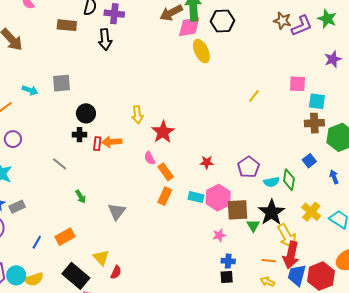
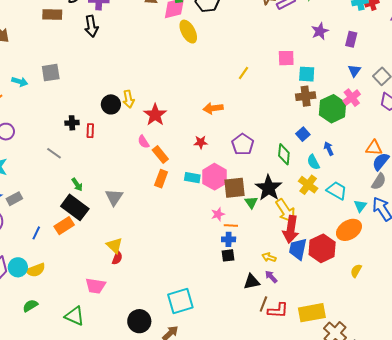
black circle: (86, 113) -> (111, 104), moved
orange arrow: (112, 142) -> (213, 108), moved
cyan semicircle: (271, 182) -> (313, 162), moved, turned 77
yellow triangle: (101, 258) -> (114, 245), moved
orange line: (269, 261) -> (231, 226), moved
black rectangle: (76, 276) -> (75, 207), moved

